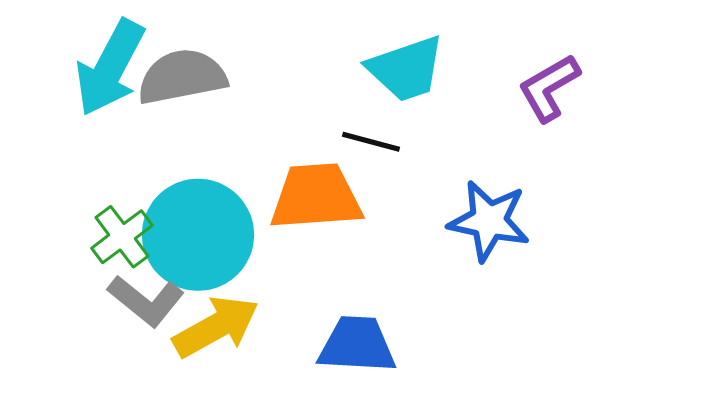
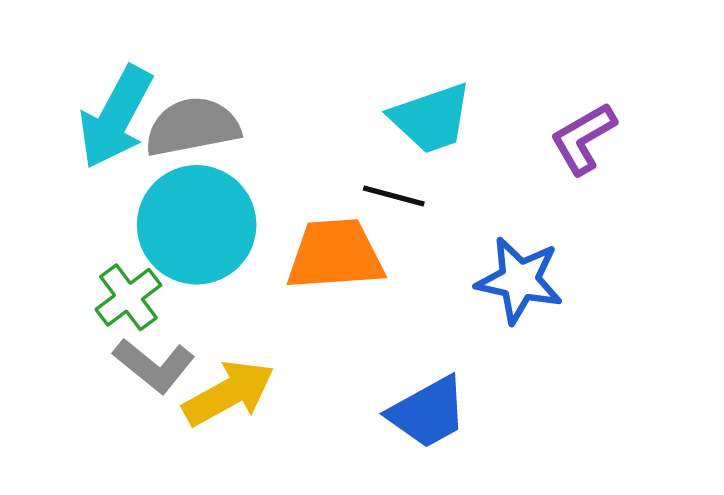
cyan circle: (198, 235) -> (197, 225), moved
blue trapezoid: (357, 345) -> (428, 412), moved, turned 148

